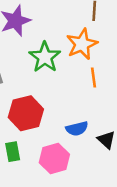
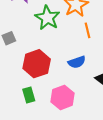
blue semicircle: (77, 129) -> (77, 62), moved

